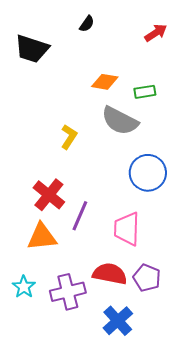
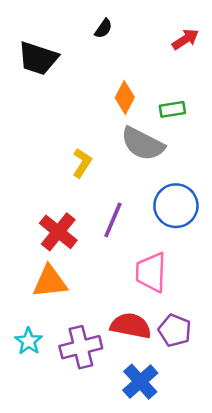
orange diamond: (105, 82) -> (125, 97), turned -72
purple line: (80, 216) -> (113, 220), moved

